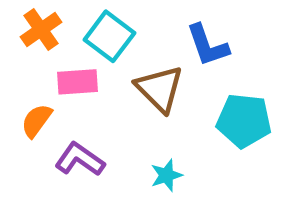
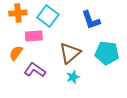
orange cross: (41, 29) -> (18, 13), turned 30
brown triangle: (160, 89) -> (70, 53), moved, turned 35

